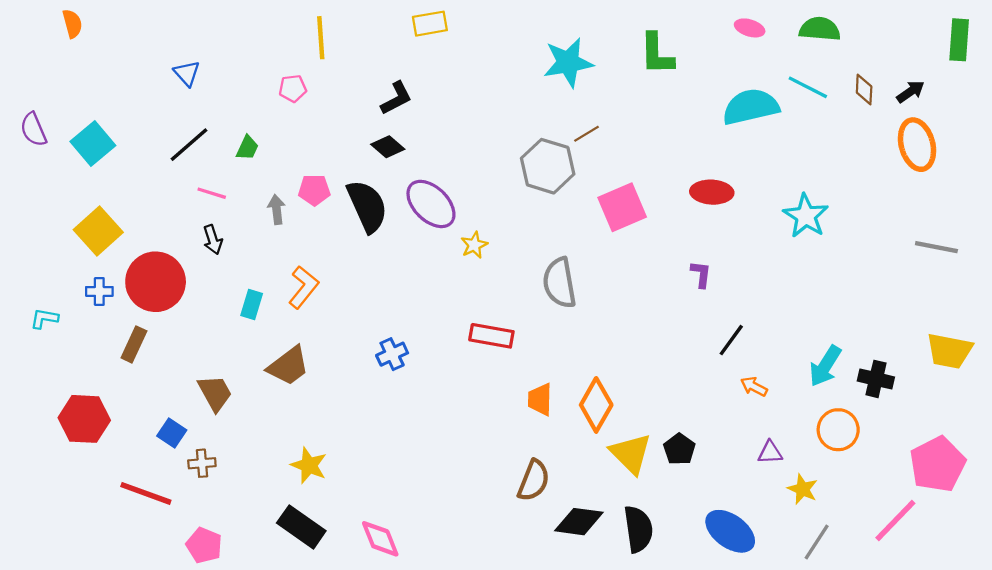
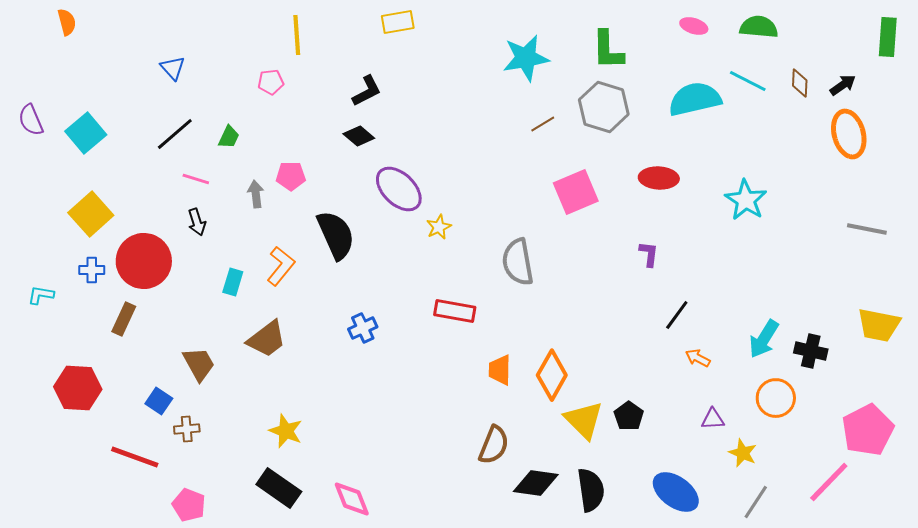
gray hexagon: (548, 166) -> (604, 107), moved
black semicircle: (367, 206) -> (336, 235), moved

